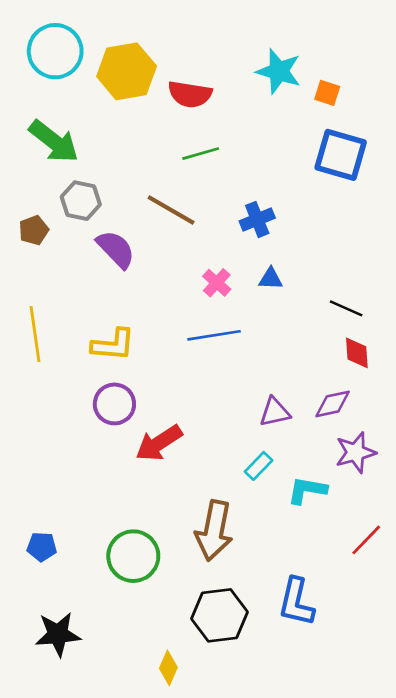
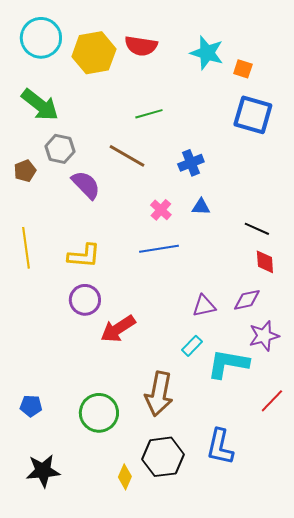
red semicircle: (190, 94) -> (141, 46), moved
cyan L-shape: (307, 490) -> (228, 364), size x1.4
yellow diamond: (168, 668) -> (125, 477), moved

